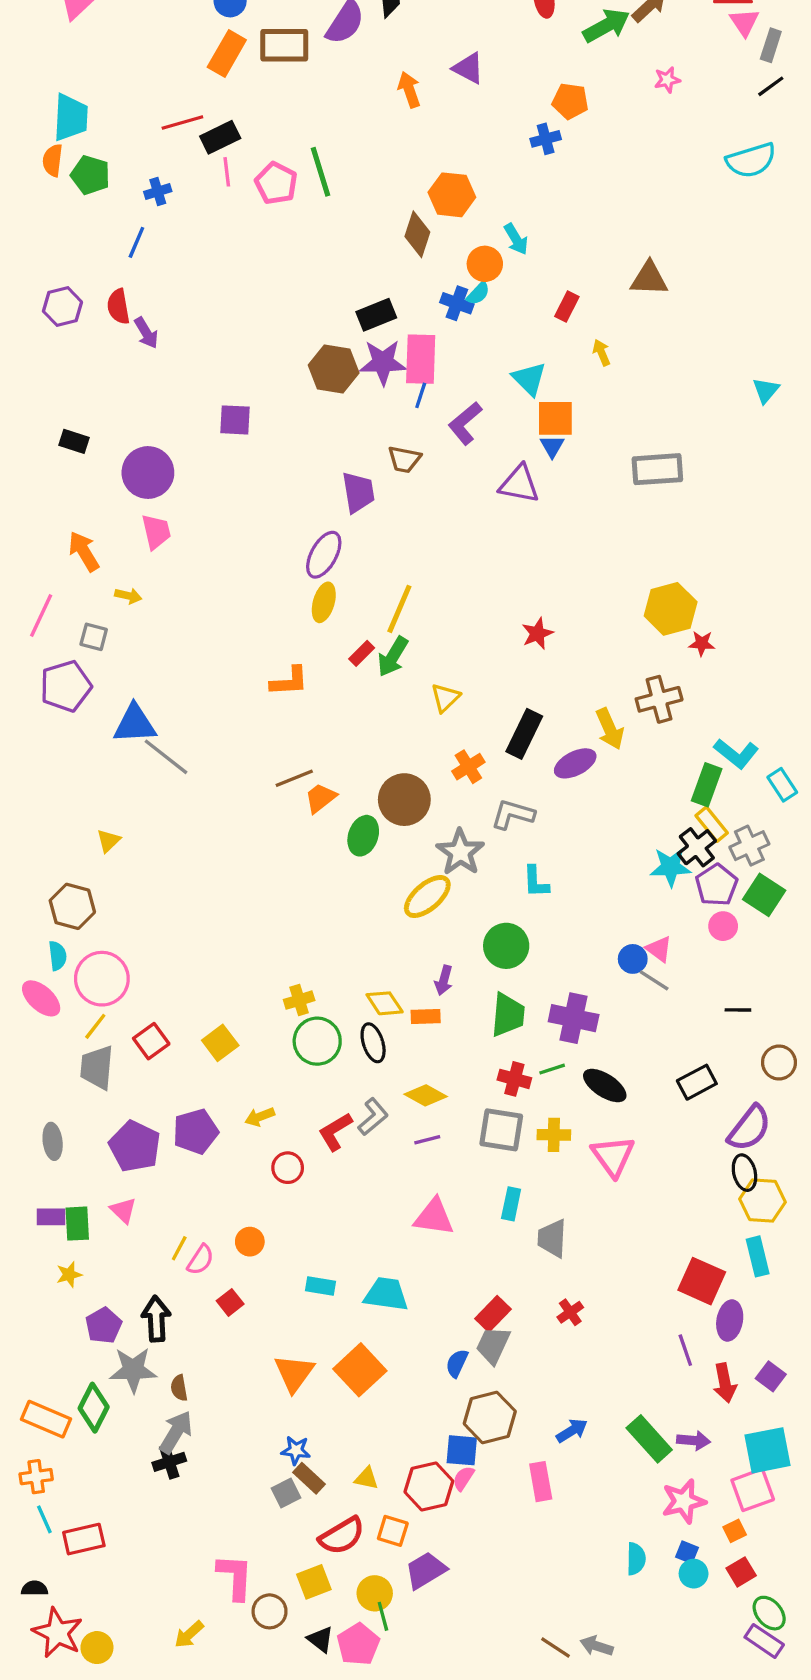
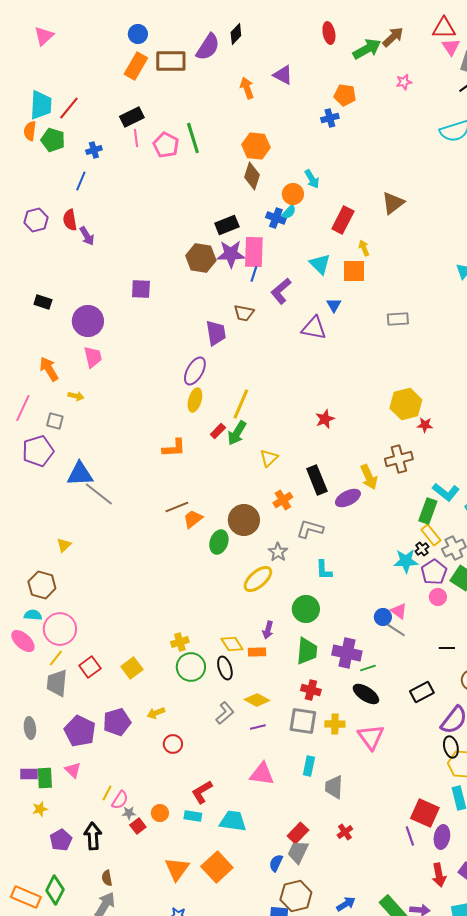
red line: (182, 122) -> (69, 108), moved, turned -35
orange hexagon: (452, 195) -> (256, 146), moved
brown triangle: (649, 279) -> (393, 203), turned -40
red rectangle: (567, 307) -> (343, 220), size x1.5
orange square: (555, 418) -> (354, 271), moved
gray rectangle: (657, 469) -> (398, 319), size x0.7
black rectangle: (524, 734) -> (317, 480), turned -48
black cross: (697, 847) -> (422, 549), size x0.6
gray star: (460, 852) -> (278, 552), size x0.7
cyan semicircle: (58, 956) -> (33, 615), turned -78
green line: (552, 1069) -> (368, 668), moved
red L-shape: (335, 1132) -> (202, 792), moved
orange circle: (250, 1242) -> (160, 813), moved
purple line: (685, 1350) -> (410, 836), moved
gray star: (133, 1370) -> (129, 813), moved, size x0.5

